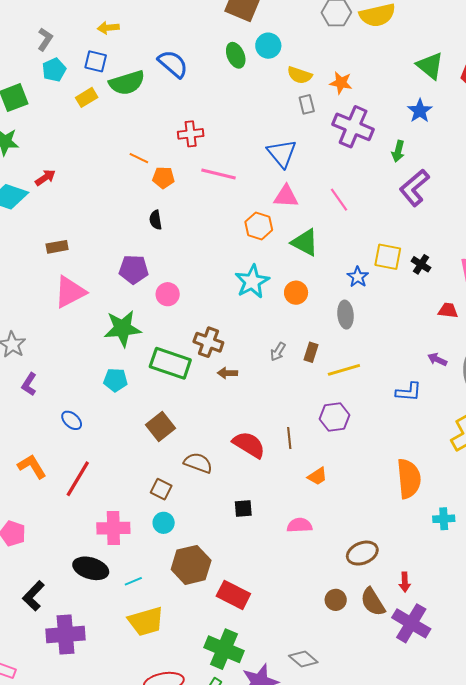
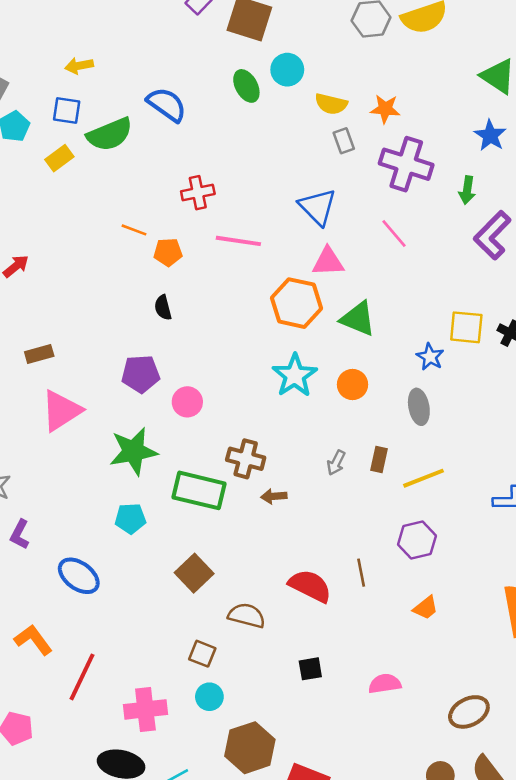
pink line: (339, 200) -> (394, 234), moved
orange hexagon: (259, 226) -> (297, 303), size x1.4
blue ellipse: (72, 420) -> (79, 576), size x1.5
orange trapezoid: (317, 476) -> (426, 608), moved
red line: (78, 479) -> (82, 677), moved

